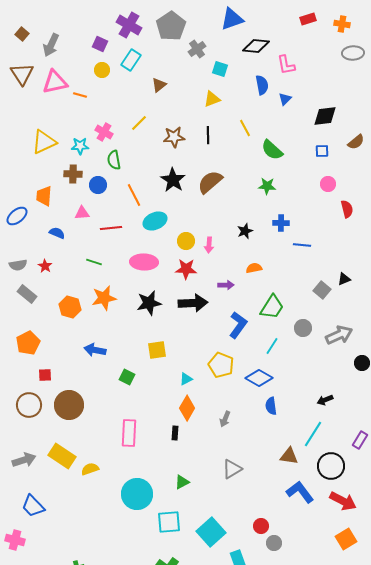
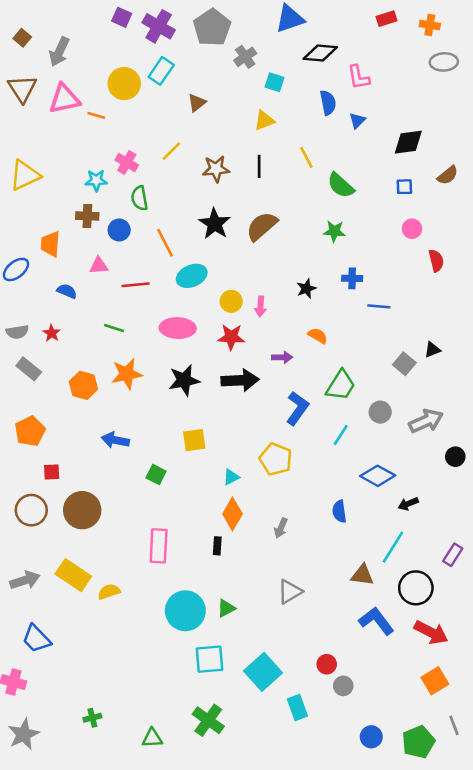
purple square: (100, 44) -> (122, 17), moved
yellow circle: (102, 70) -> (124, 84), size x1.6
yellow triangle: (44, 142) -> (25, 175), moved
orange semicircle: (254, 268) -> (318, 336), turned 42
blue diamond: (259, 378) -> (378, 476), moved
cyan circle: (137, 494) -> (185, 611), moved

